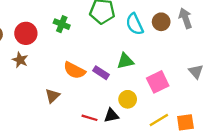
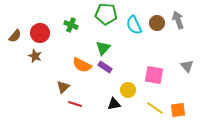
green triangle: (125, 61) -> (103, 48), moved, turned -35
pink square: (158, 82) -> (154, 75), turned 36
red line: (89, 118) -> (75, 104), moved
yellow line: (159, 120) -> (155, 108), turned 66

